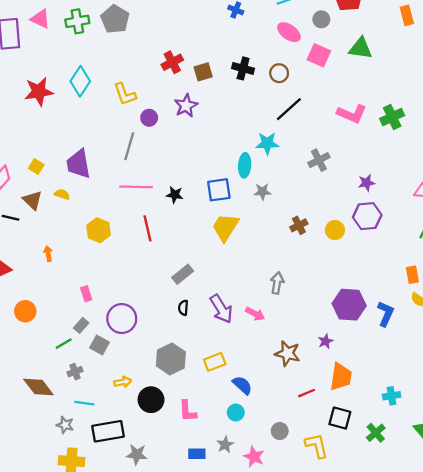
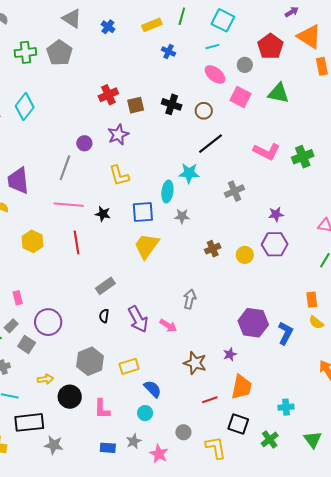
yellow L-shape: (125, 94) -> (119, 176), moved

